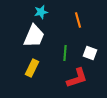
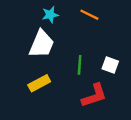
orange line: (78, 20) -> (89, 15), moved, turned -49
yellow rectangle: (32, 68) -> (39, 83), turned 36

